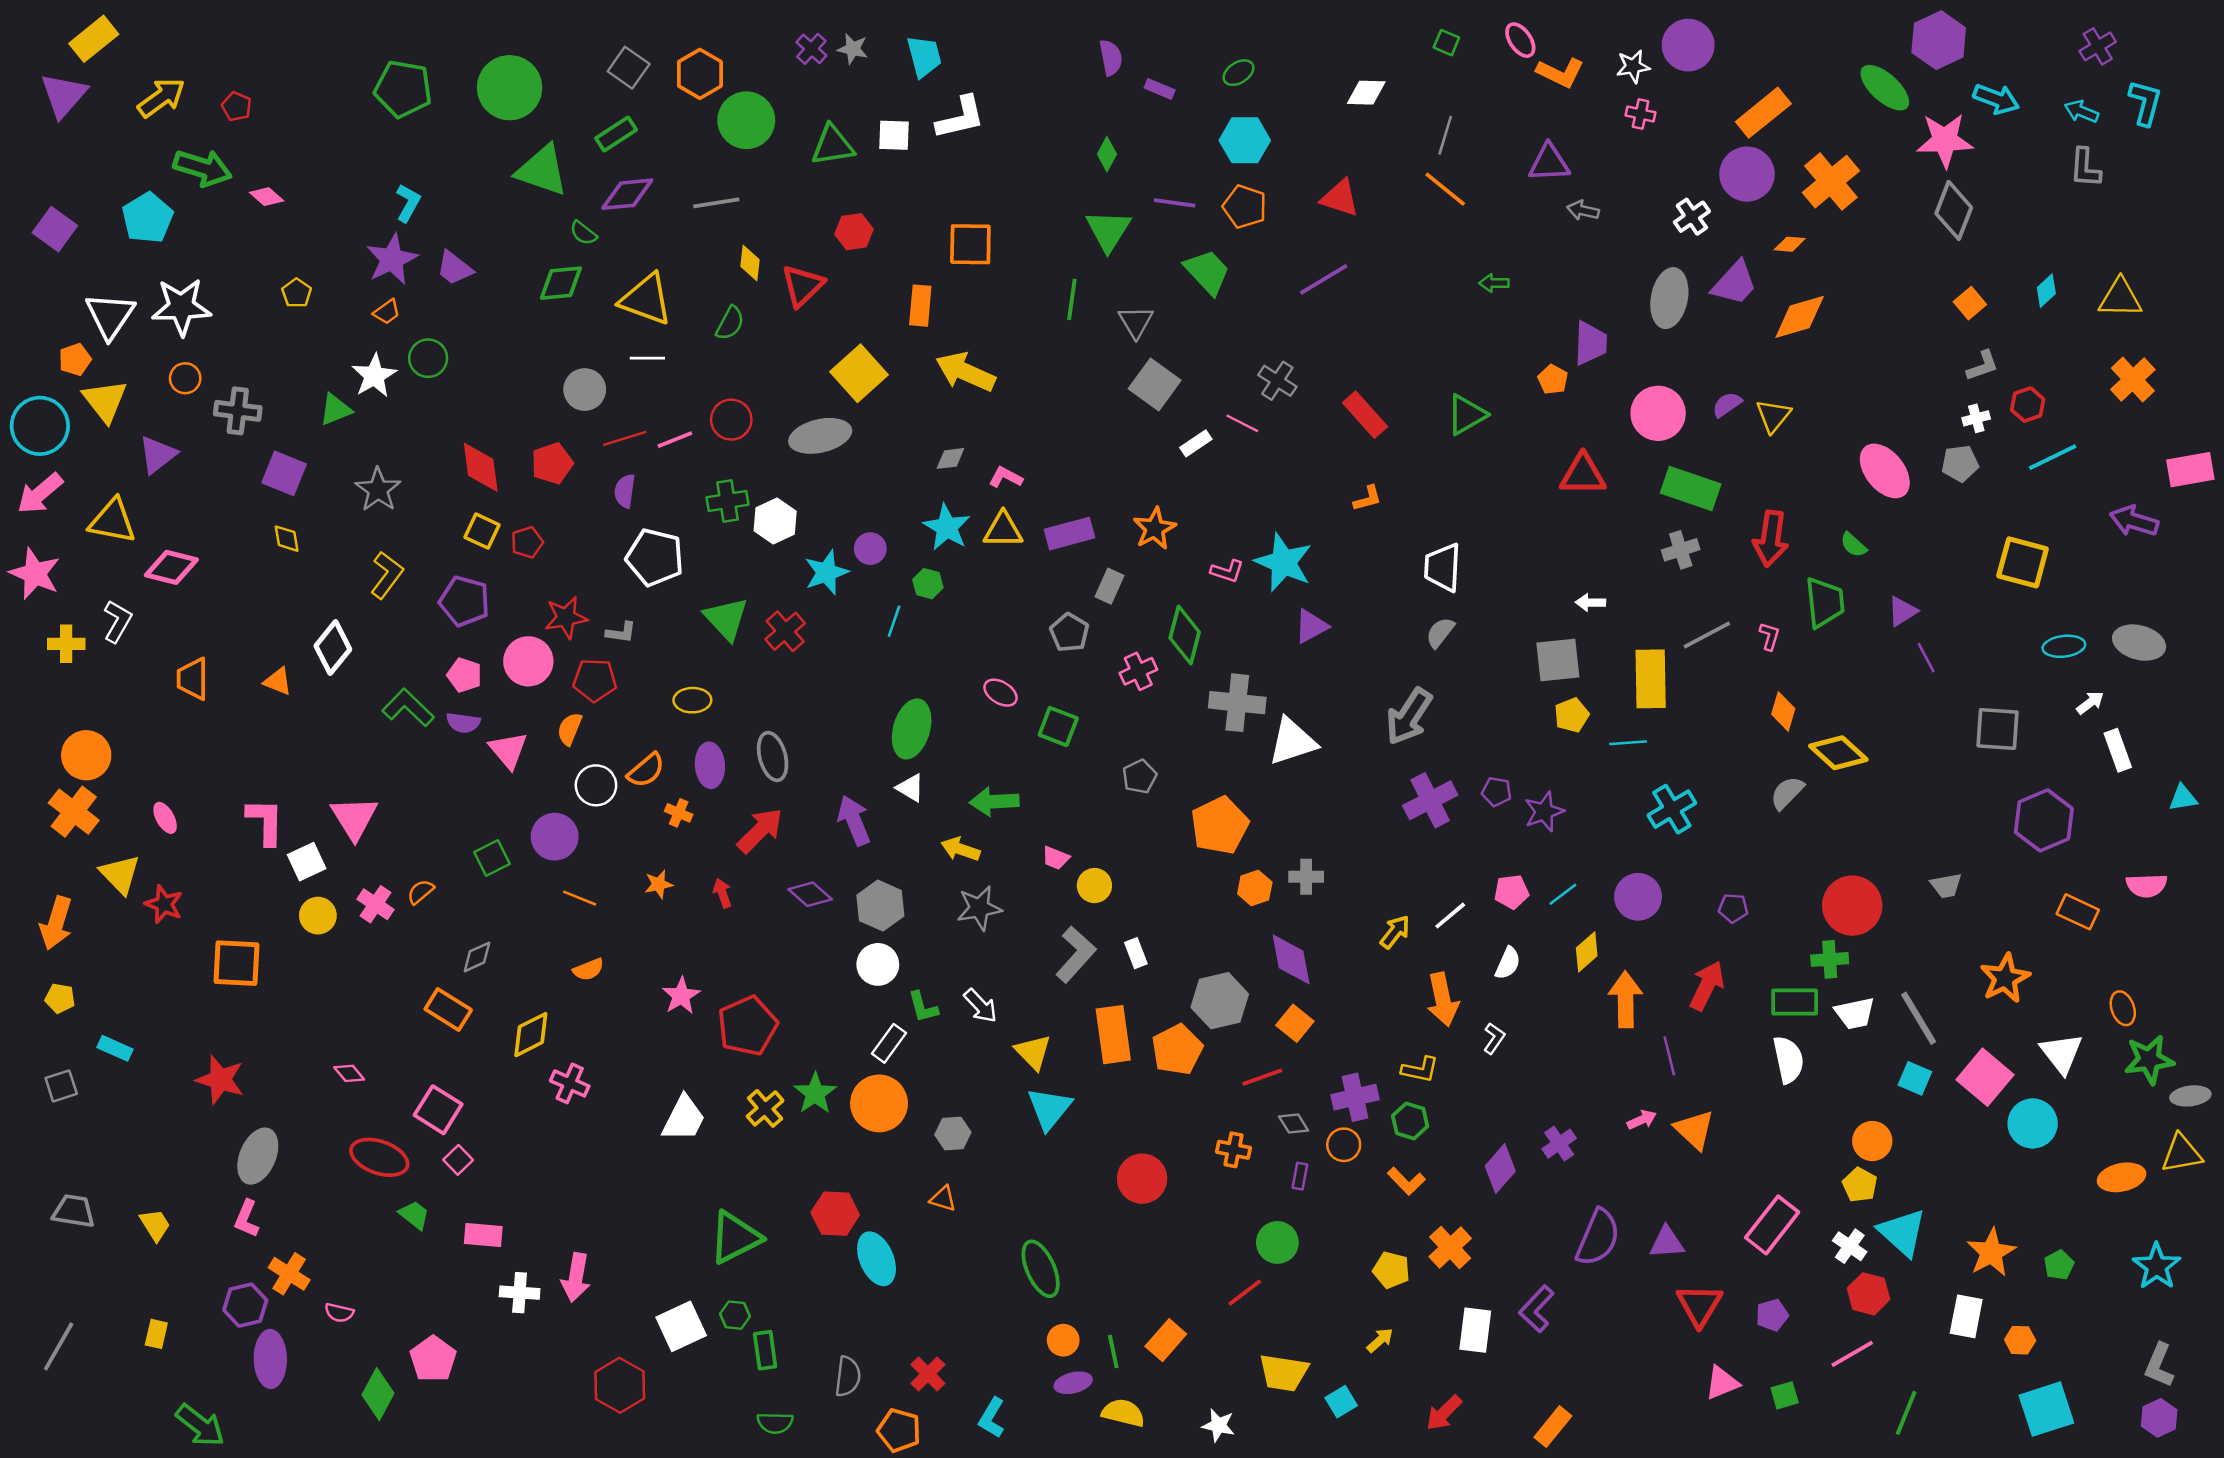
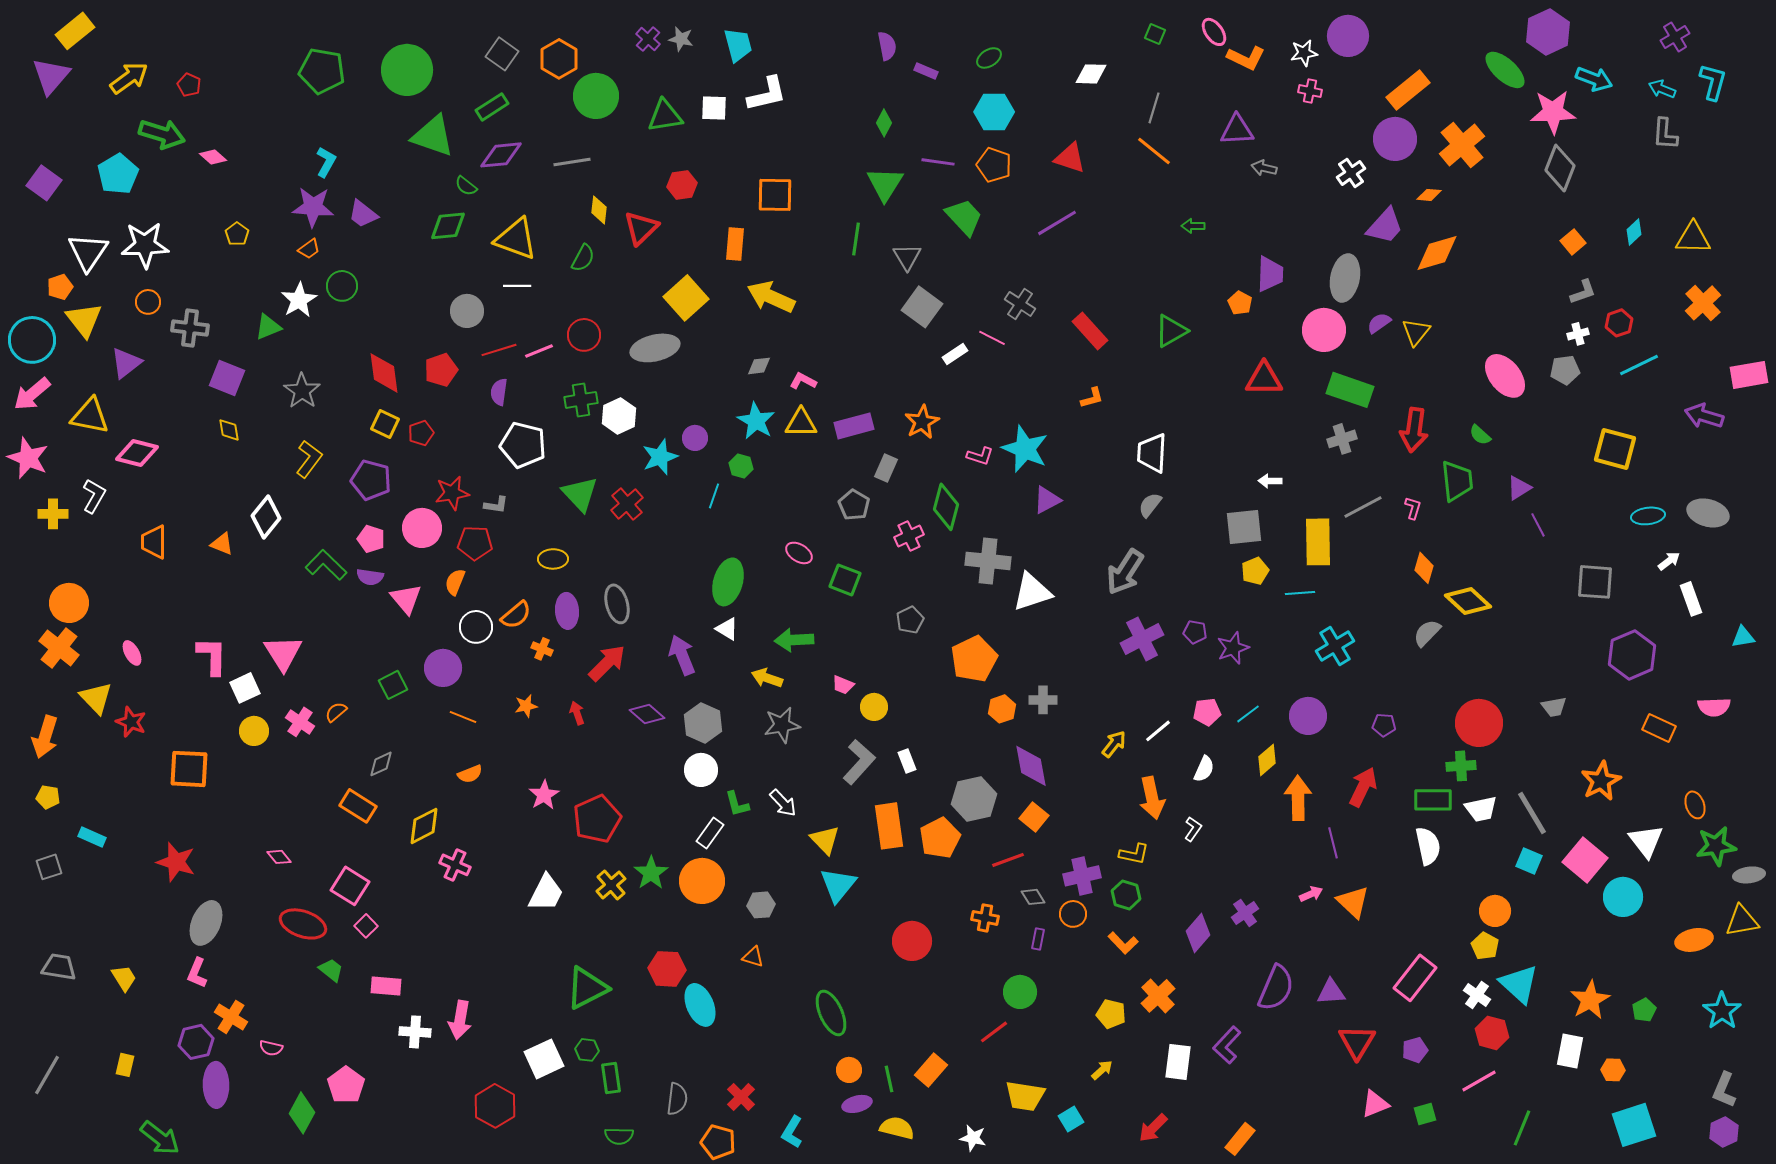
purple star: (392, 259) -> (313, 207), turned 30
gray ellipse: (1669, 298) -> (1345, 278), moved

